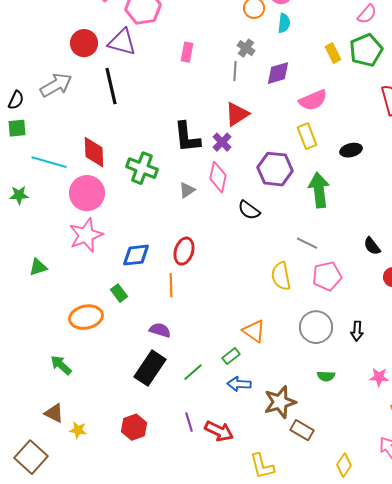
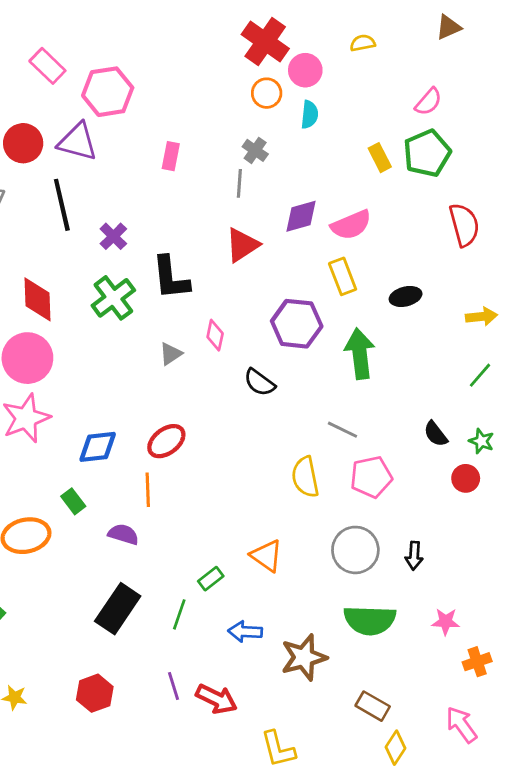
purple diamond: (278, 73) -> (301, 216), moved
purple cross: (222, 142) -> (113, 236), moved
green cross: (142, 168) -> (113, 298), moved, turned 32
pink diamond: (218, 177) -> (215, 335), size x0.7
red ellipse: (184, 251) -> (166, 441), turned 36
purple semicircle: (160, 330) -> (123, 534), moved
green rectangle: (231, 356) -> (211, 579), moved
green line: (193, 372) -> (179, 614), turned -30
green semicircle: (326, 376) -> (370, 620), size x2.0
brown rectangle: (302, 430) -> (373, 706), moved

